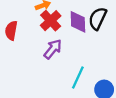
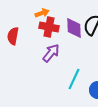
red cross: (51, 21) -> (49, 27), turned -36

